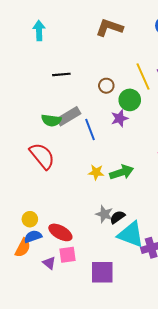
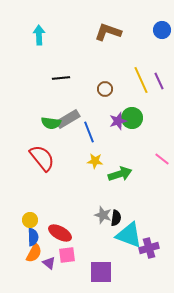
green circle: (130, 100) -> (132, 118), moved
yellow star: (96, 172) -> (95, 161), moved
black semicircle: (118, 217) -> (116, 218), turned 133
blue semicircle: (33, 237) -> (33, 237), turned 108
orange semicircle: (23, 248) -> (34, 253), moved

